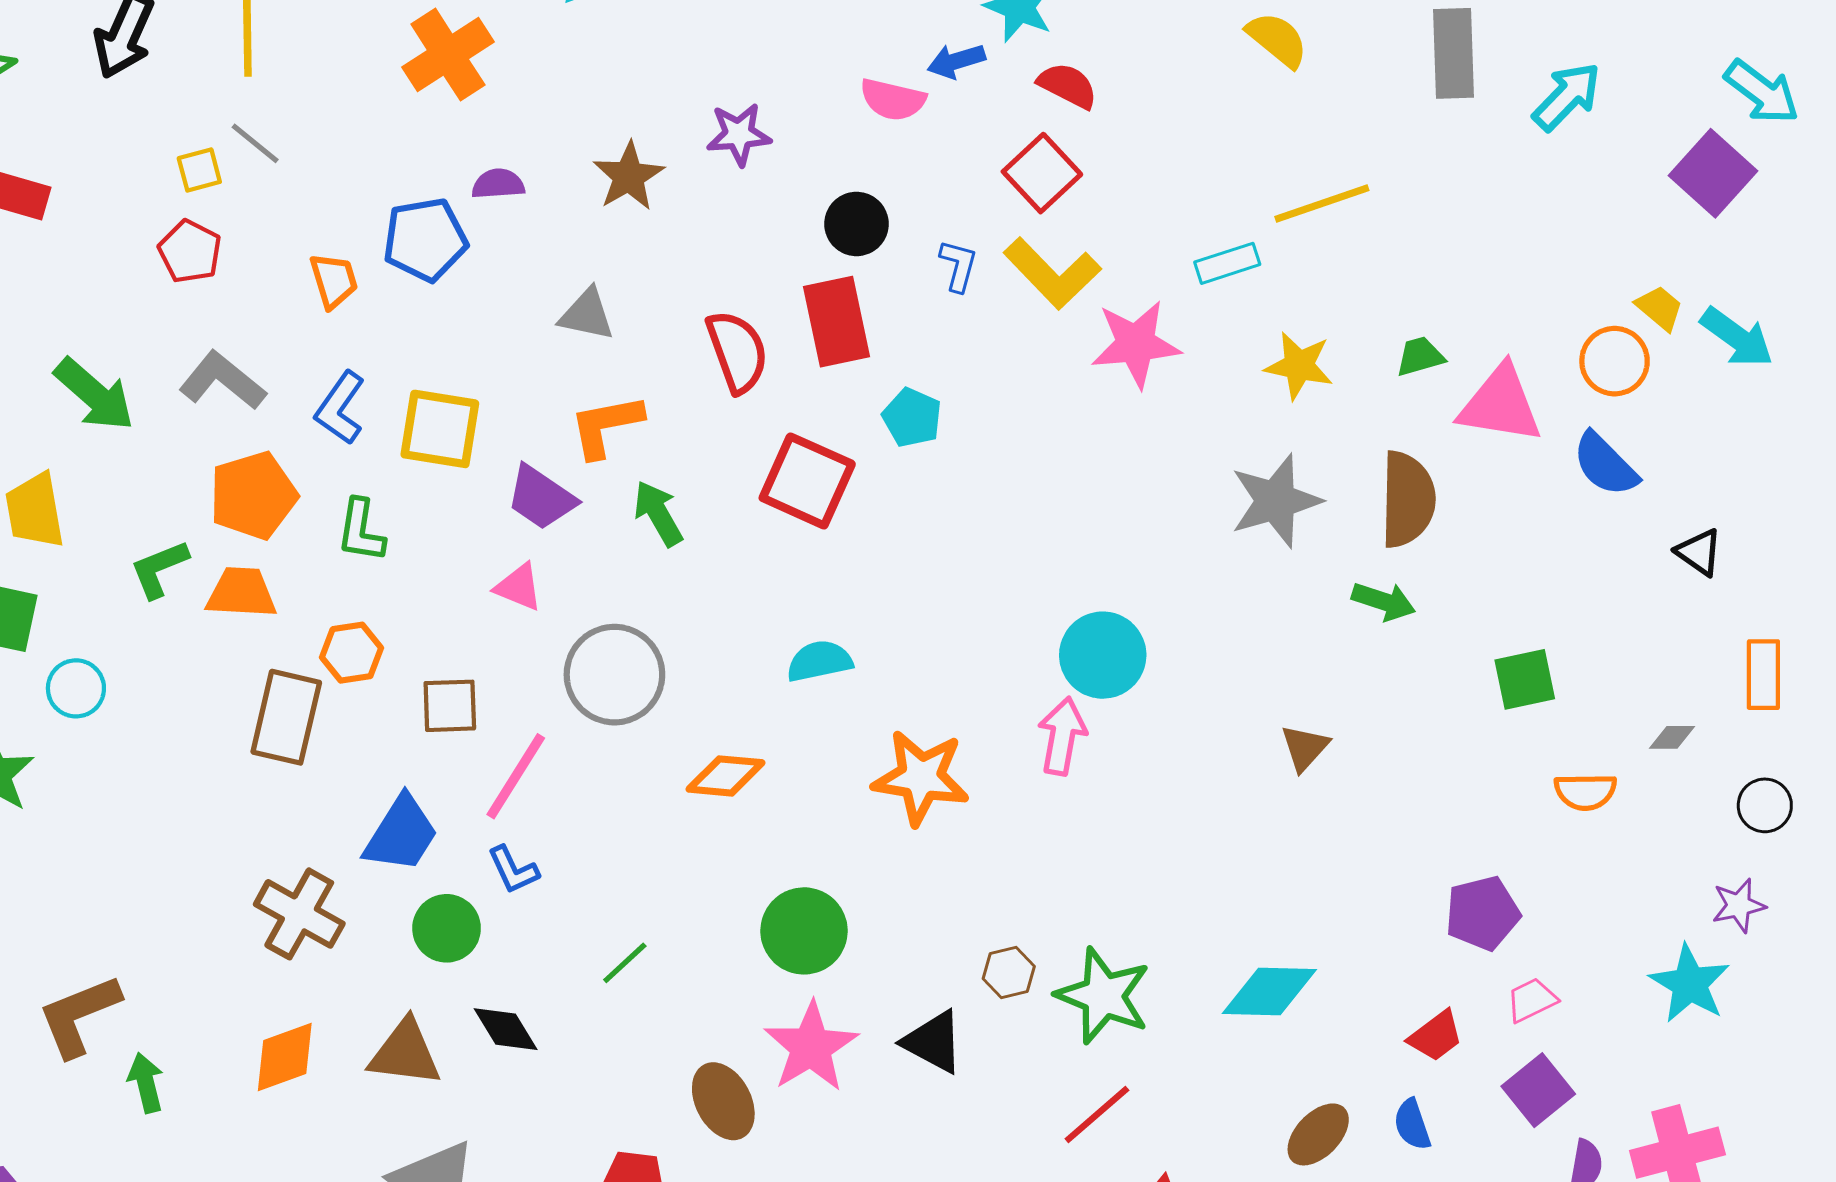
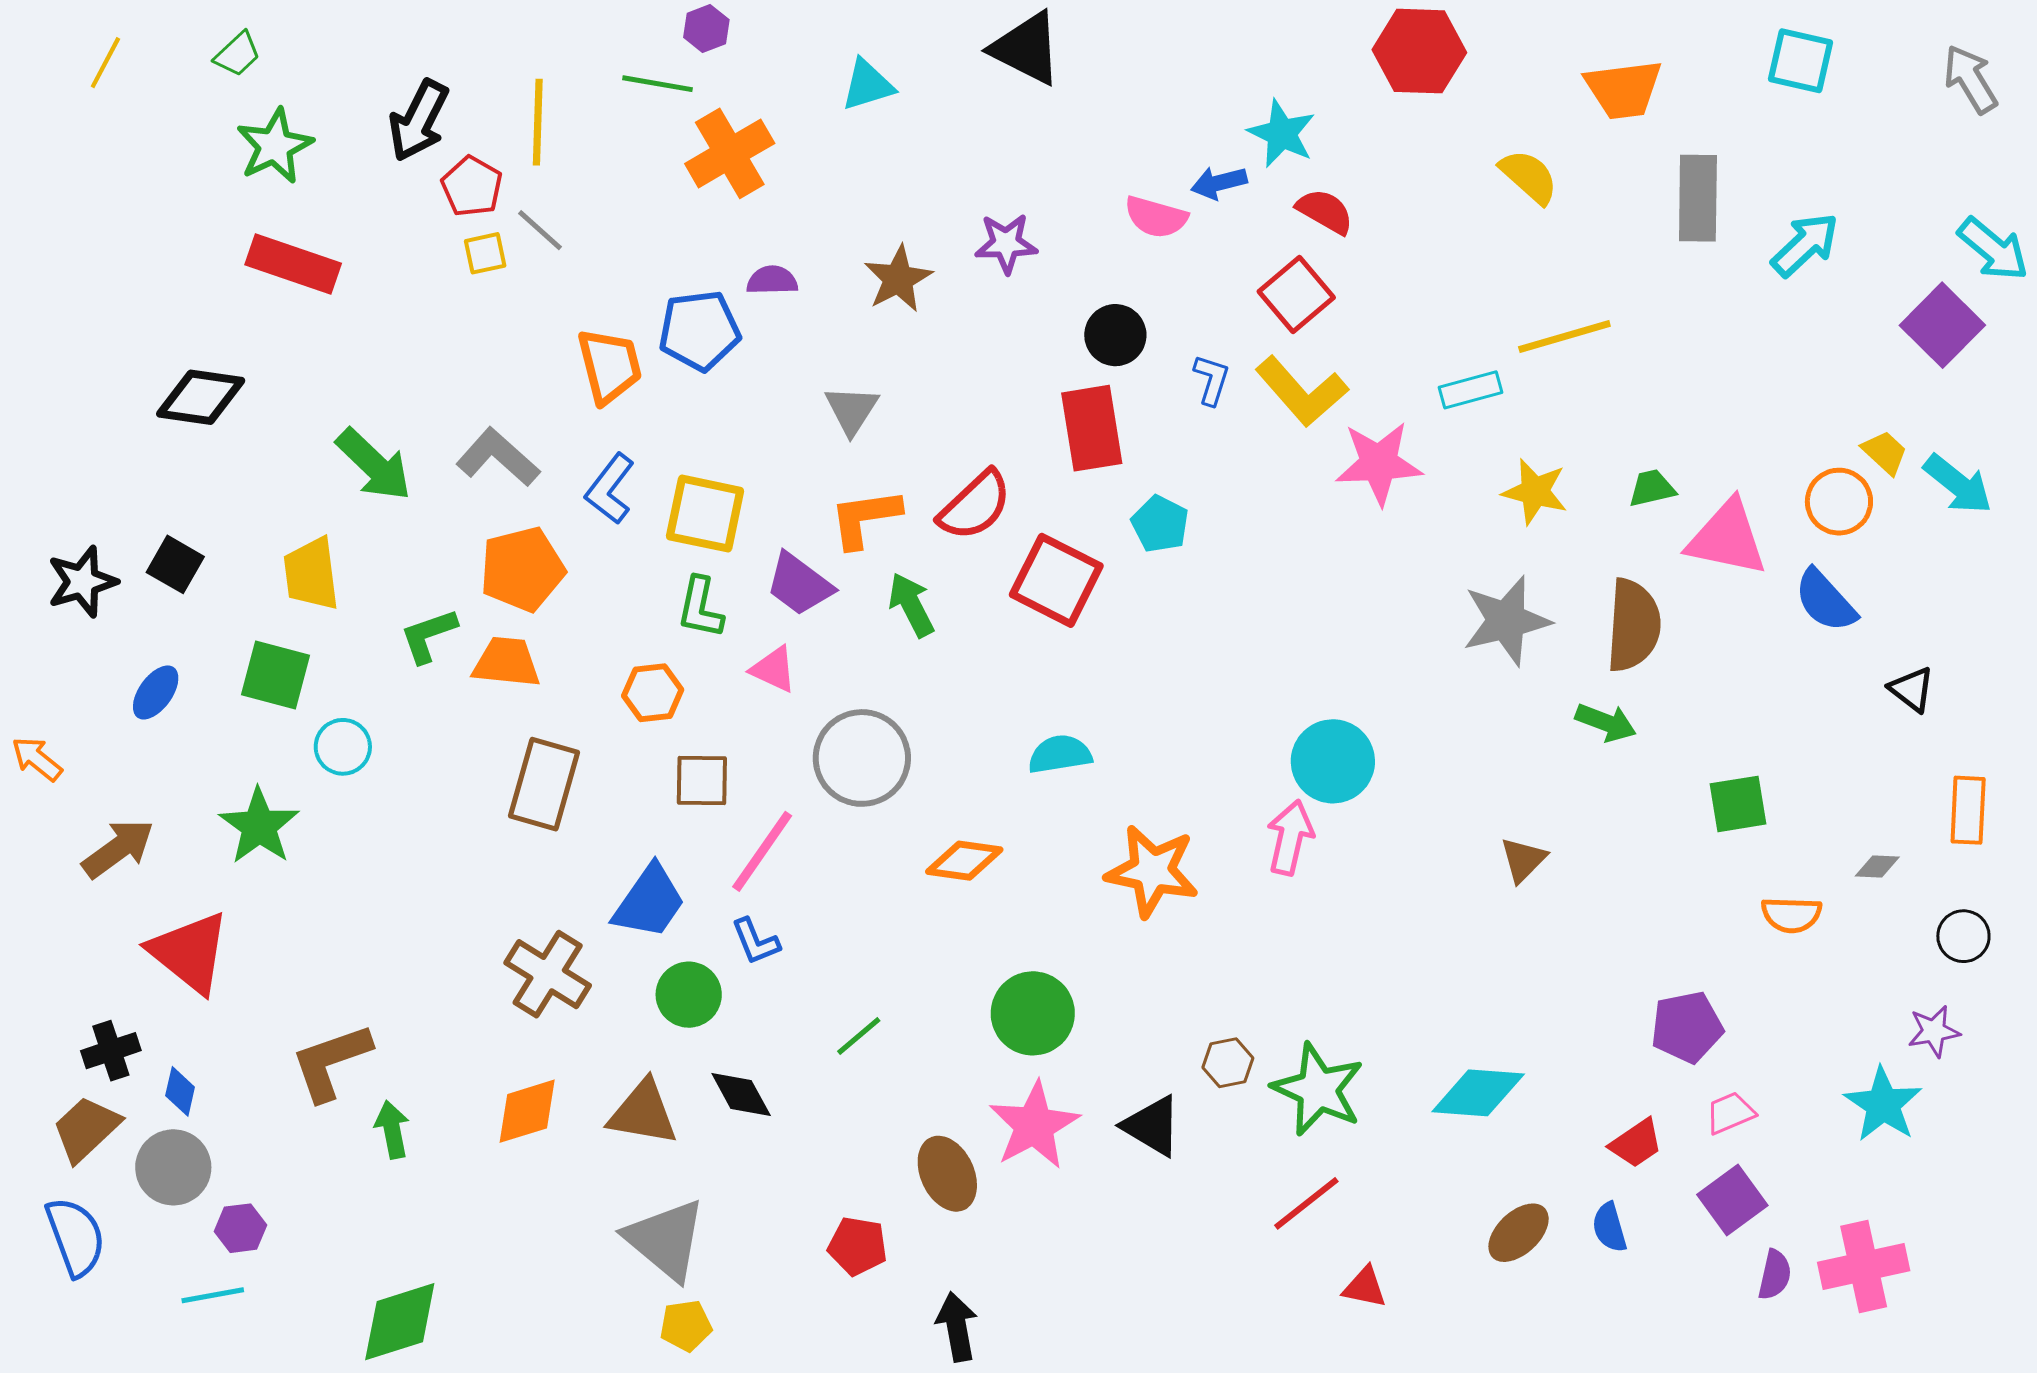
red pentagon: (190, 251) -> (472, 186), moved
orange trapezoid: (334, 281) -> (609, 366), size x1.4
gray triangle: (587, 314) -> (852, 410), turned 48
red semicircle: (737, 352) -> (975, 506), moved, turned 64
green L-shape: (361, 531) -> (700, 608), moved
orange hexagon: (352, 653) -> (653, 693), moved

